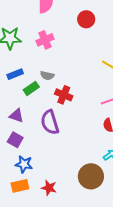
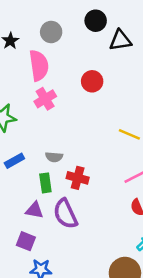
pink cross: (45, 40) -> (45, 99), moved
green rectangle: (31, 88) -> (45, 183), moved, turned -56
purple triangle: (16, 116) -> (34, 210), moved

